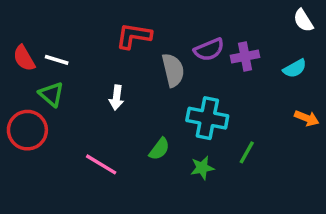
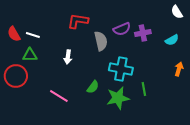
green triangle: (51, 94) -> (30, 55), turned -42
orange arrow: (307, 118) -> (179, 69), turned -96
green line: (247, 152) -> (144, 89), turned -40
green star: (202, 168) -> (118, 98), size x1.6

